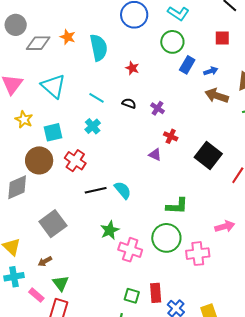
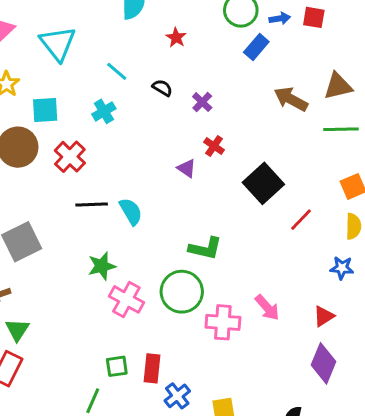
blue arrow: (211, 71) -> (280, 18), moved
pink arrow: (225, 226) -> (267, 308), moved, turned 54
green square: (132, 296) -> (117, 366), turned -35

